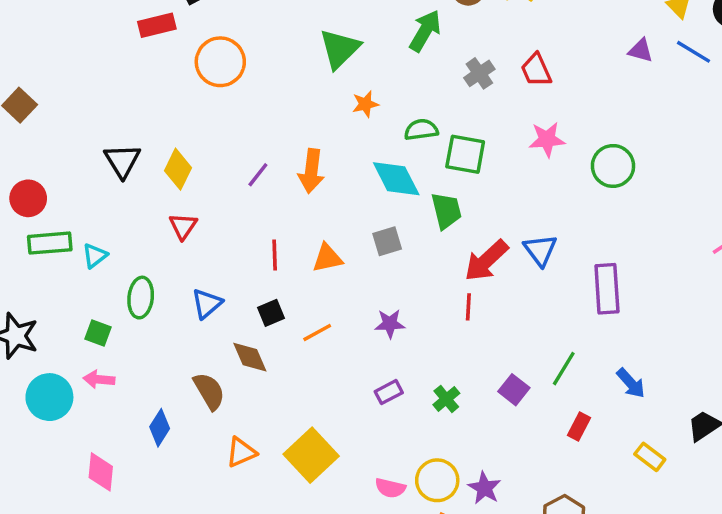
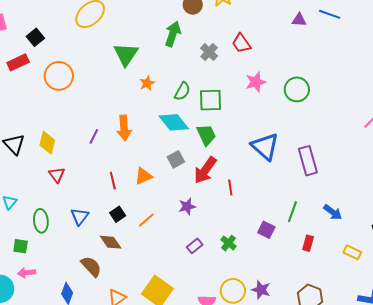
green semicircle: (421, 130) -> (182, 91), turned 138
blue triangle: (540, 250) -> (265, 146), size x1.4
red arrow: (486, 261) -> (205, 170), moved

